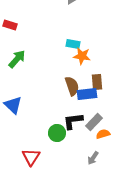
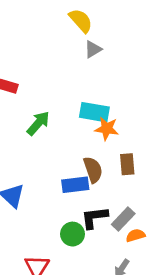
cyan rectangle: (73, 44) -> (94, 112), size x1.5
green arrow: (17, 59) -> (38, 123), moved
blue rectangle: (87, 94) -> (75, 185), moved

